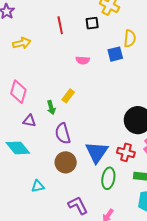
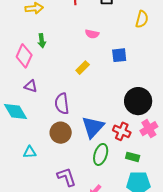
blue square: (115, 54) -> (119, 55), moved
yellow rectangle: (68, 96) -> (83, 68), moved
green arrow: (51, 108) -> (42, 41), moved

